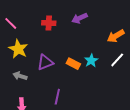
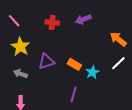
orange arrow: (116, 36) -> (118, 39), turned 66
cyan star: (91, 61) -> (92, 72), moved
purple line: (57, 97) -> (74, 94), moved

